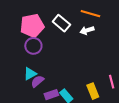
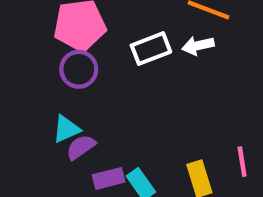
white rectangle: (61, 23) -> (151, 49), moved, turned -66

